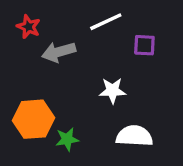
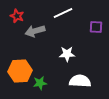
purple square: (144, 45) -> (96, 27), moved

